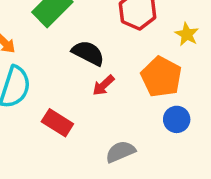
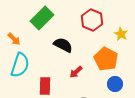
red arrow: (103, 85) -> (76, 72), moved
red rectangle: (57, 123) -> (45, 86), turned 60

